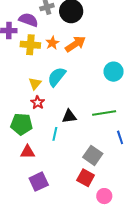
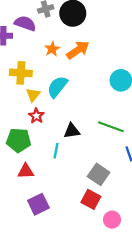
yellow cross: (30, 45) -> (21, 73), moved
green line: (104, 113) -> (111, 127), turned 30

